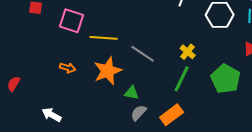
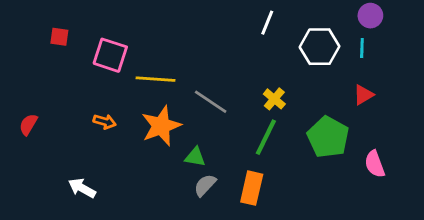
red semicircle: (14, 84) -> (28, 124), moved
orange rectangle: (172, 115) -> (252, 188), turned -40

